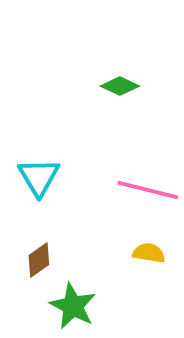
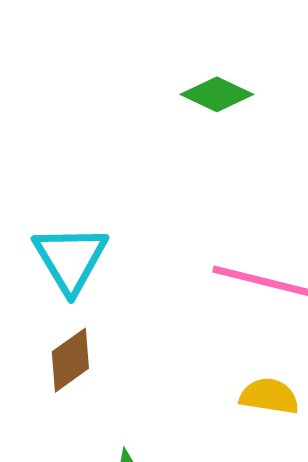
brown diamond: (39, 260) -> (70, 360), moved

